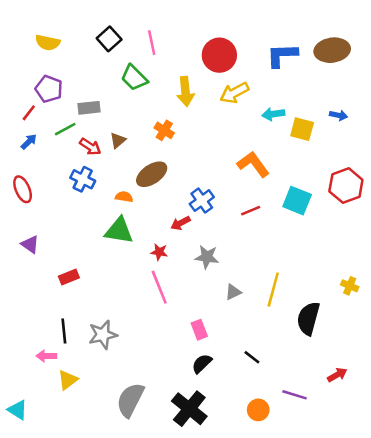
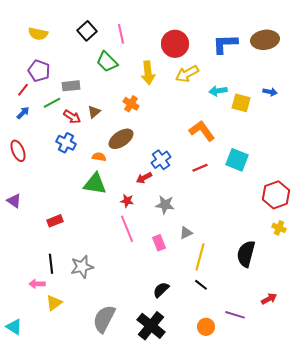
red hexagon: (346, 186) -> (276, 195), moved
purple triangle: (30, 244) -> (14, 201), moved
yellow line: (273, 290) -> (200, 257), moved
pink rectangle: (199, 330) -> (159, 243), moved

